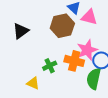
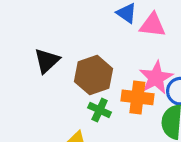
brown hexagon: (62, 26) -> (94, 75), moved
green cross: (50, 66) -> (100, 110), turned -32

